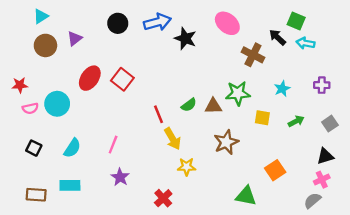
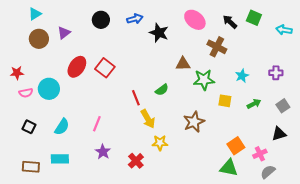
blue arrow: (157, 22) -> (135, 19), size x0.7
black arrow: (277, 37) -> (230, 22), moved
cyan arrow: (305, 43) -> (284, 30), moved
brown triangle: (213, 106) -> (183, 64), moved
pink cross: (322, 180) -> (260, 154), moved
green triangle: (246, 196) -> (229, 168), moved
red cross: (163, 198) -> (136, 161), moved

